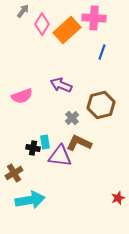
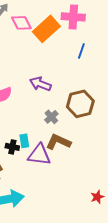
pink diamond: (42, 24) -> (21, 23), turned -60

